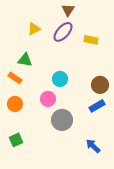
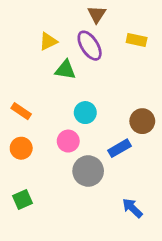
purple ellipse: (63, 32) -> (90, 46), turned -75
yellow rectangle: (91, 40) -> (137, 40), moved
green triangle: (25, 60) -> (65, 70), moved
blue rectangle: (97, 106) -> (119, 148), moved

